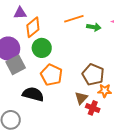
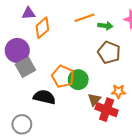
green circle: (42, 48) -> (78, 80), moved
brown pentagon: (93, 75) -> (109, 52), moved
red cross: (93, 108) -> (107, 110), size x1.5

